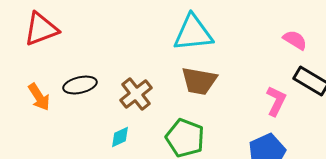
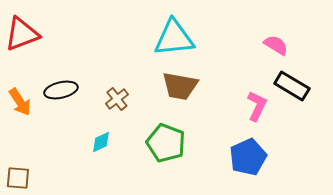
brown cross: (136, 94) -> (117, 99), size x0.7

